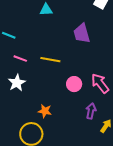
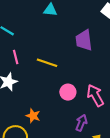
pink line: (20, 59) -> (16, 57), turned 48

